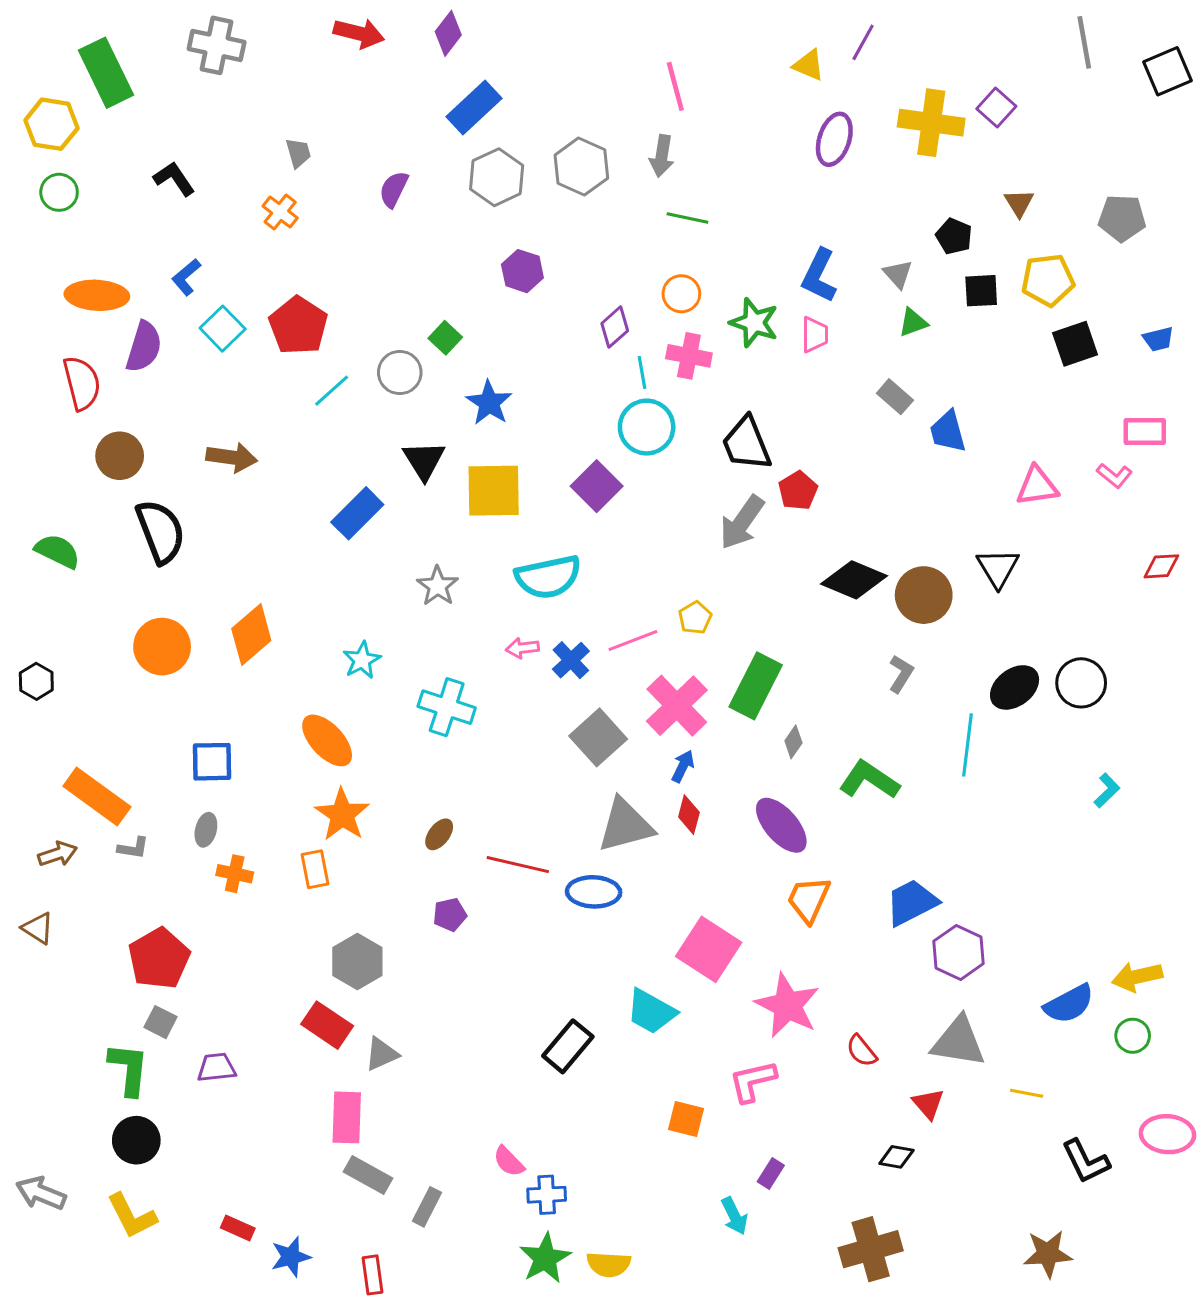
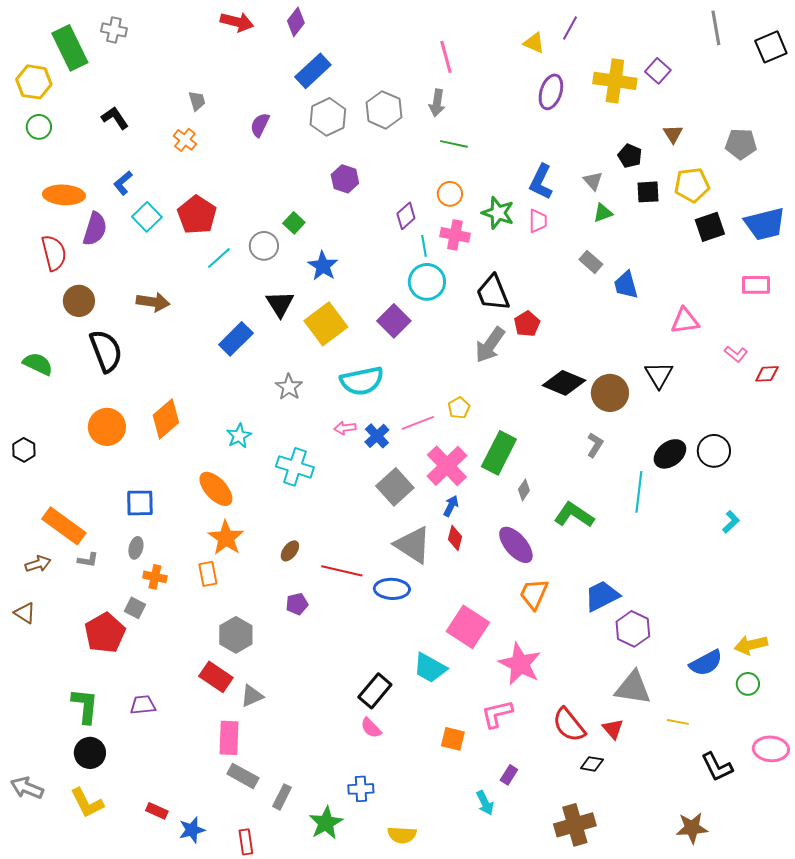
gray cross: (217, 45) -> (114, 30), moved, size x0.7
blue trapezoid: (1158, 339) -> (765, 224), size x2.0
pink L-shape: (1114, 475) -> (736, 354), moved
yellow square: (494, 491) -> (326, 324), turned -36
gray triangle: (625, 825) -> (413, 545), turned 48
gray square: (161, 1022) -> (135, 608), moved
red semicircle: (862, 1051) -> (569, 725), moved, size x1.6
pink semicircle: (509, 1161) -> (371, 728), moved
green star: (545, 1258) -> (326, 823), moved

